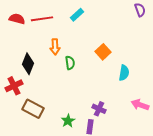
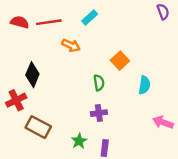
orange arrow: (55, 47) -> (71, 45), moved, turned -63
green semicircle: (70, 63) -> (99, 83), moved
purple cross: (99, 109) -> (99, 113), moved, turned -32

